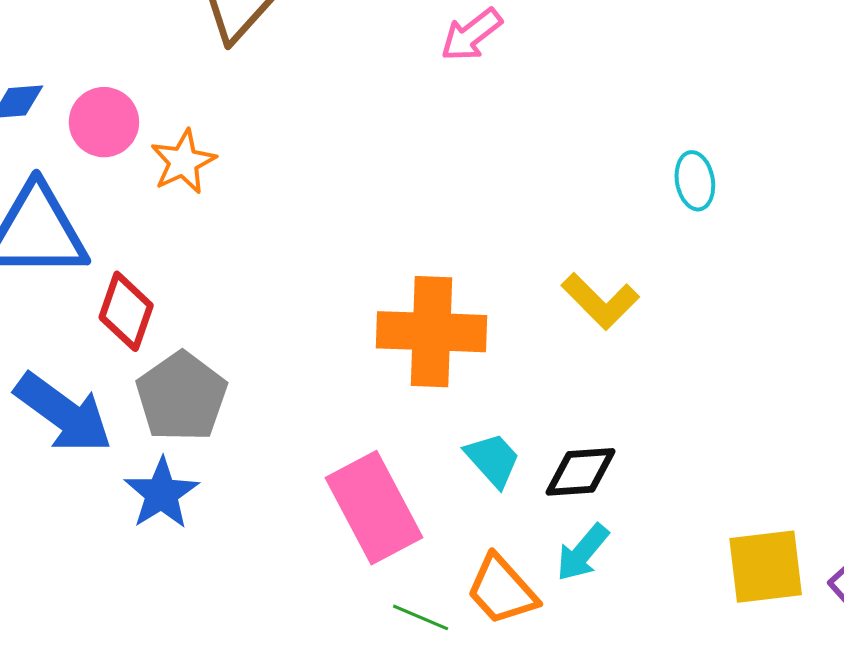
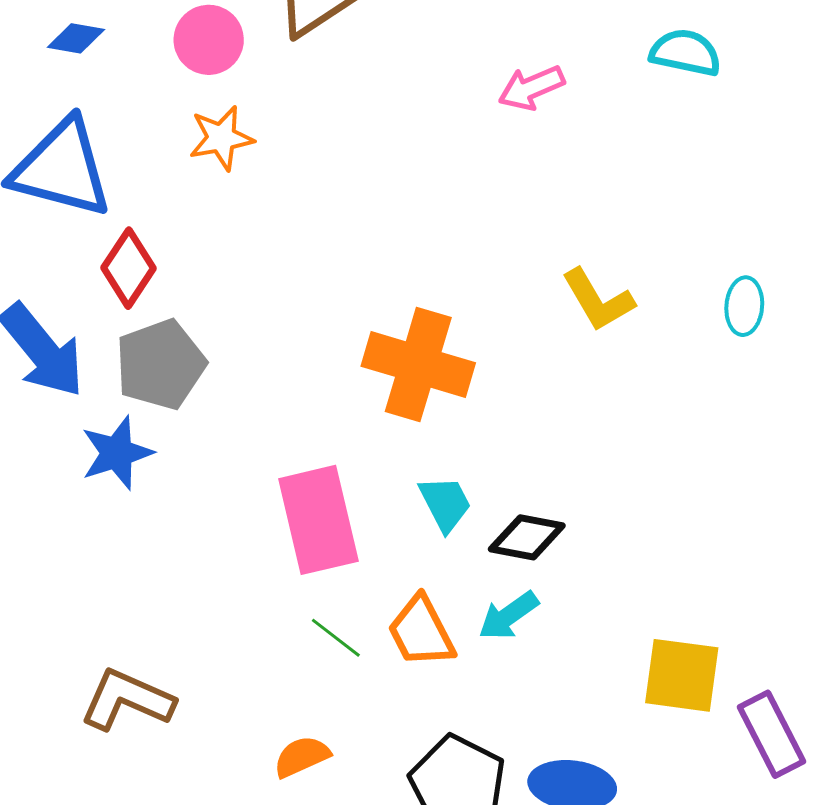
pink circle: (104, 122) -> (209, 40), moved
cyan ellipse: (695, 181) -> (744, 306), moved
yellow L-shape: (600, 301) -> (598, 300), moved

